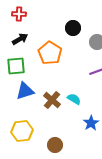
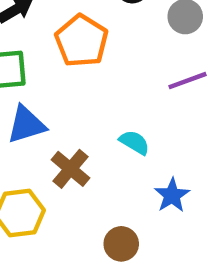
brown cross: (52, 100) -> (70, 169), moved
brown circle: (55, 145) -> (121, 244), moved

